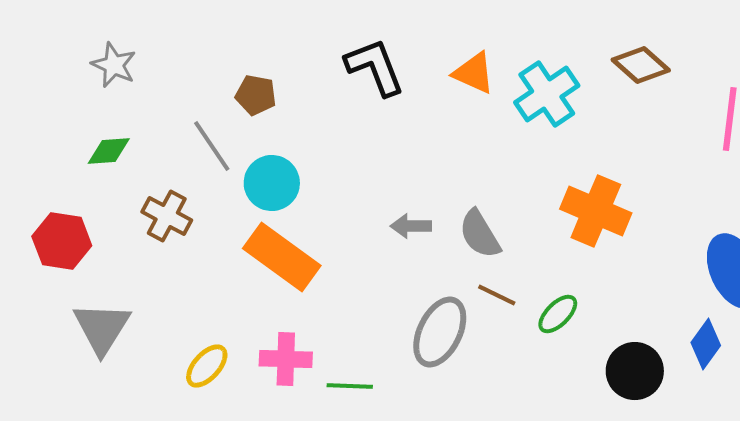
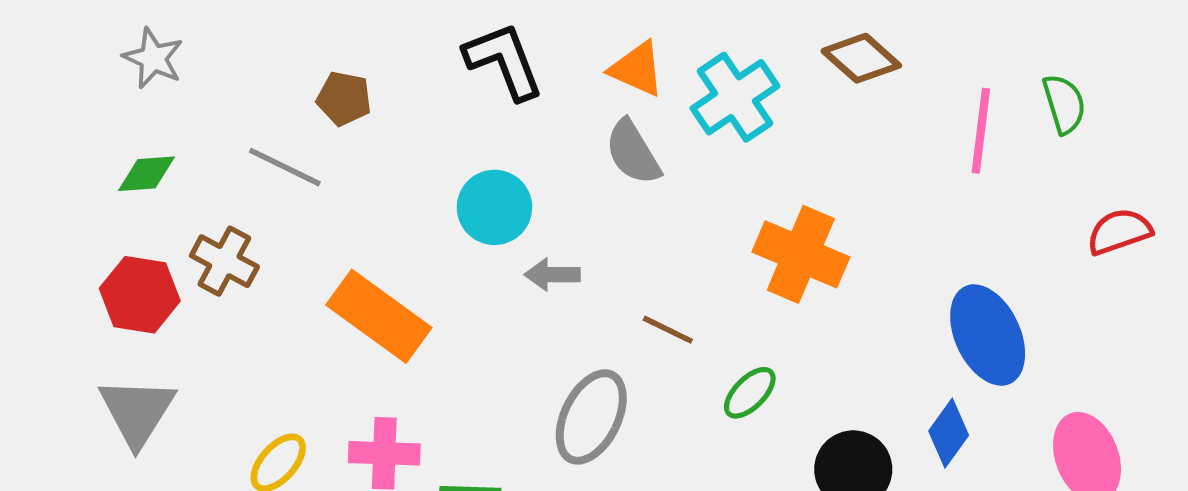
gray line: (212, 146) -> (285, 167), turned -30
cyan circle: (272, 183) -> (494, 207), moved
gray semicircle: (480, 234) -> (633, 152), moved
red hexagon: (62, 241) -> (140, 295), moved
brown line: (497, 295) -> (668, 330), moved

